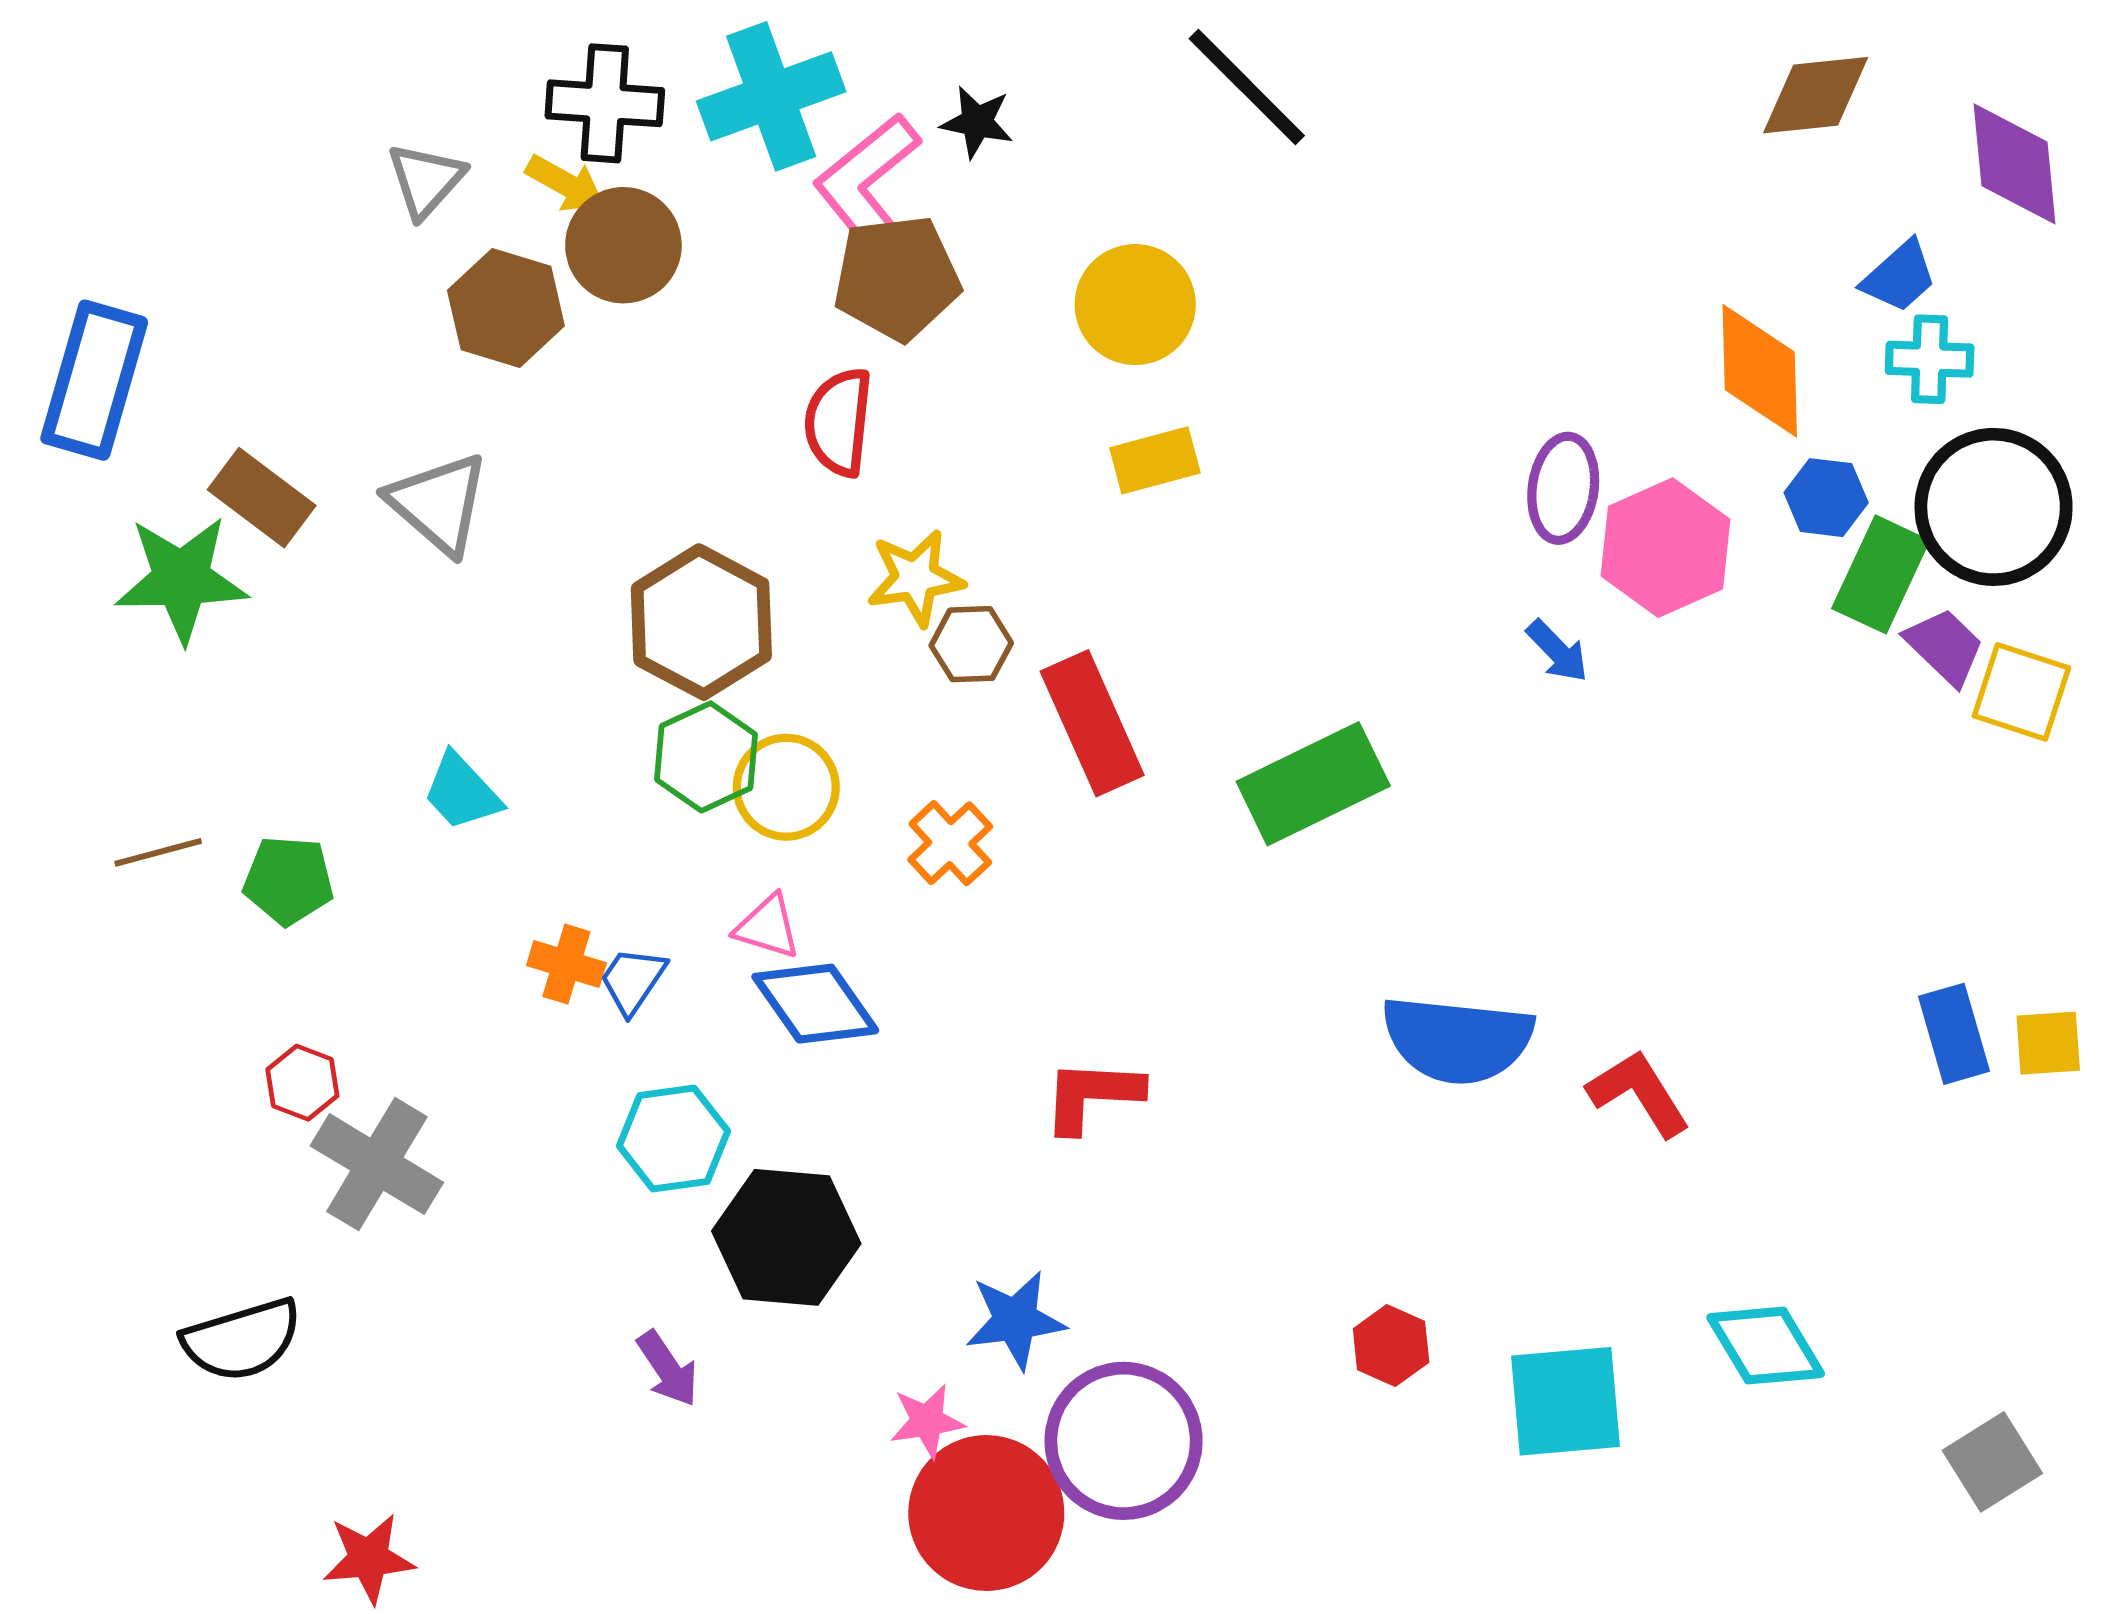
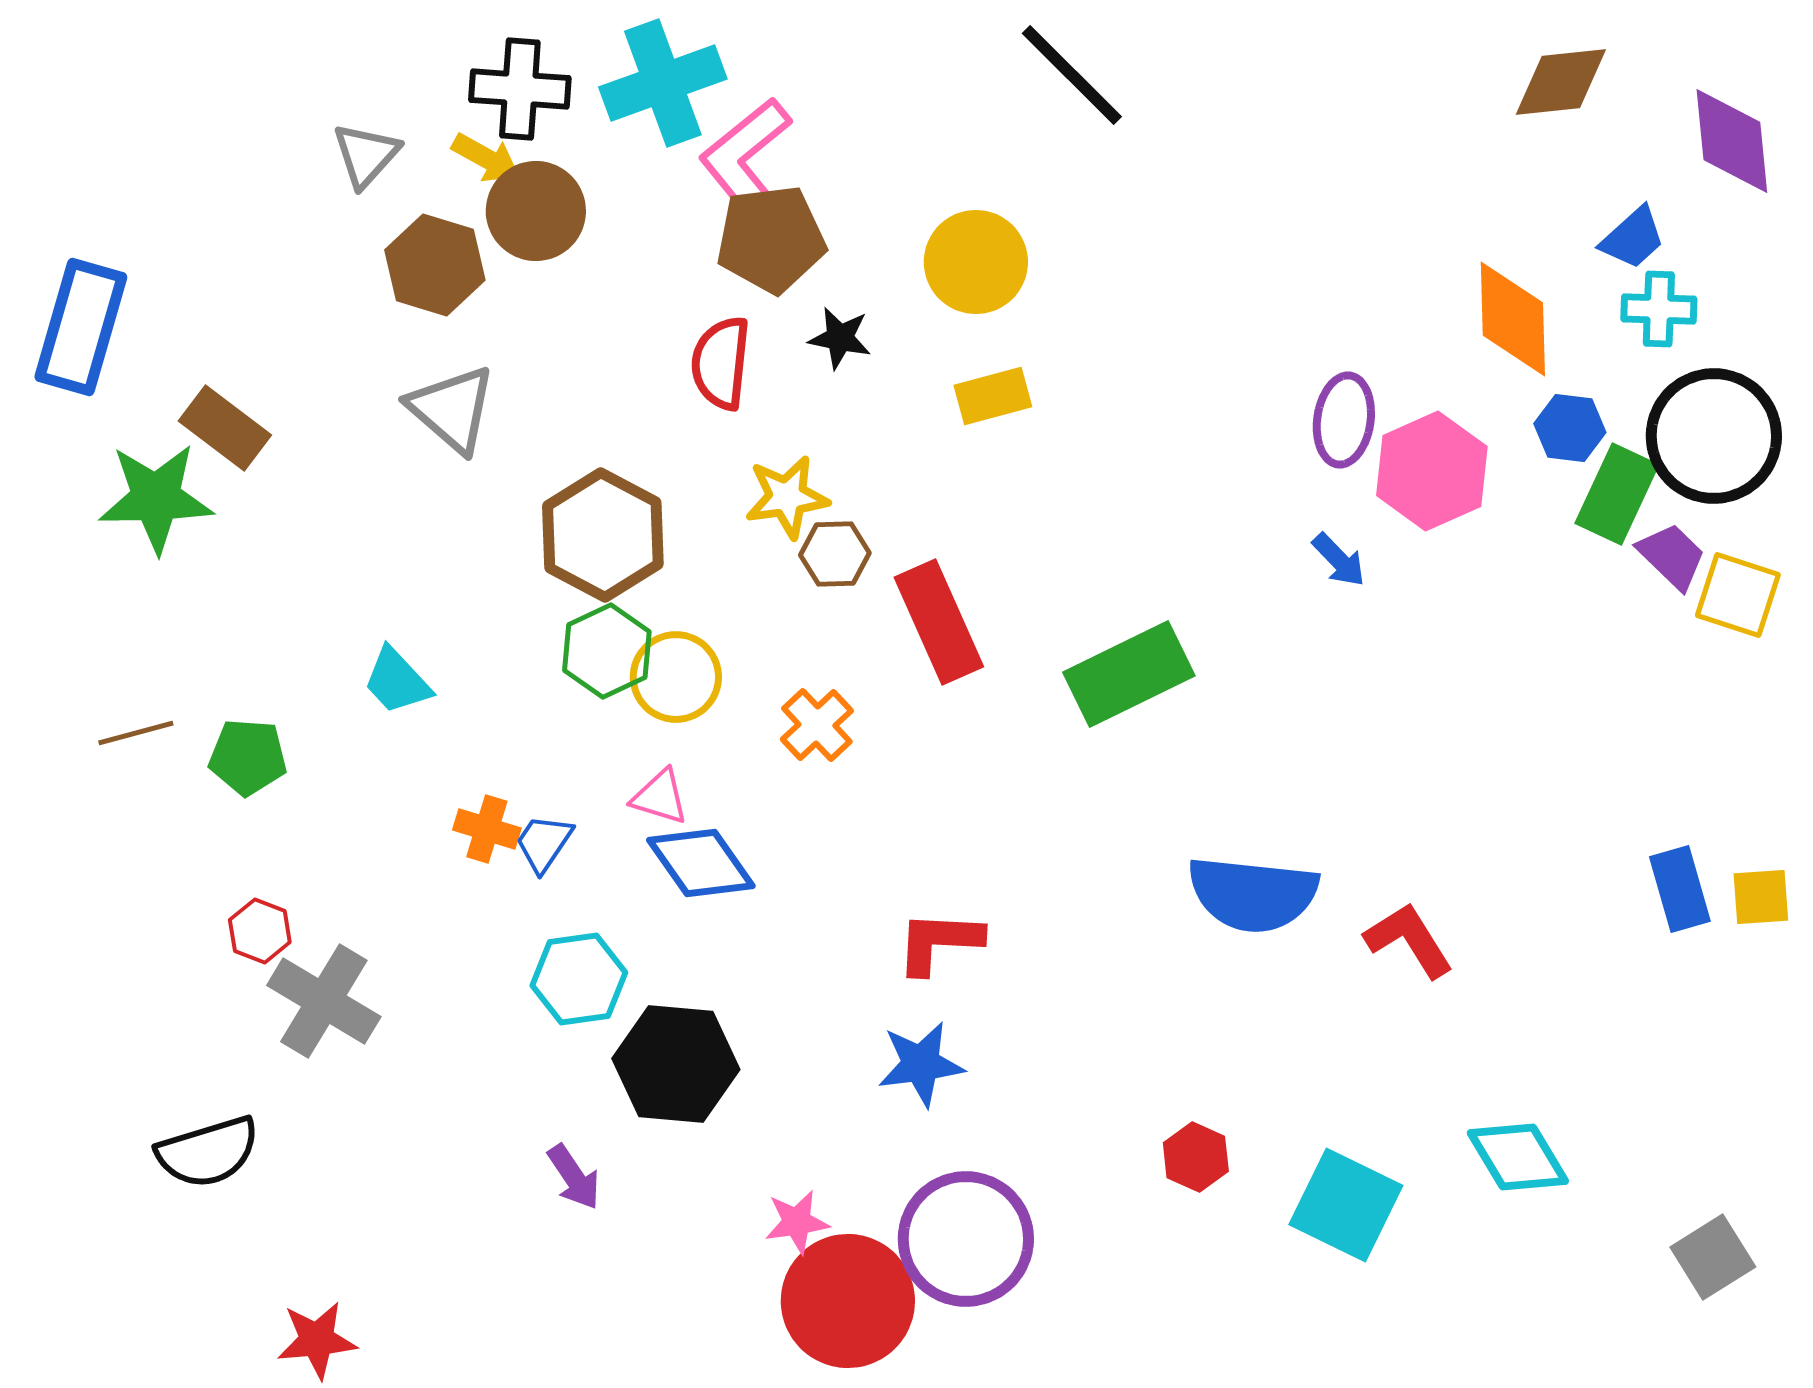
black star: (977, 122) -> (840, 338), moved
gray triangle: (438, 503) -> (452, 409), moved
blue star: (1015, 1320) -> (921, 1064), moved
cyan square: (1566, 1401) -> (1346, 1205), turned 31

